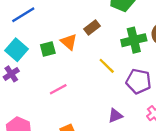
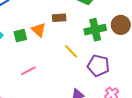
brown rectangle: (92, 27) -> (59, 18), turned 32

